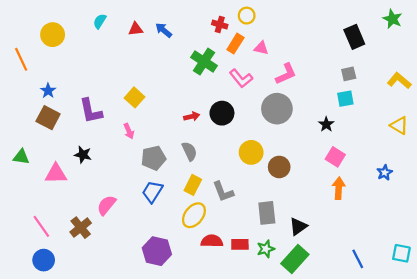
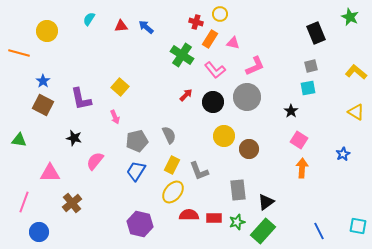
orange line: (21, 59) -> (19, 53), turned -50
black circle: (222, 113) -> (213, 102), moved
red arrow: (192, 117) -> (186, 95), moved, turned -32
pink triangle: (56, 174) -> (50, 173), moved
pink semicircle: (106, 205) -> (95, 161), moved
pink line: (41, 226) -> (24, 202), moved, turned 55

